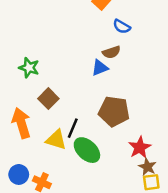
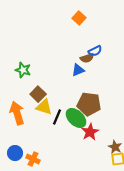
blue semicircle: (122, 26) -> (95, 51), moved, turned -56
yellow triangle: (56, 140) -> (44, 107), moved
red star: (140, 147) -> (90, 132), moved
green ellipse: (87, 150) -> (76, 118), moved

